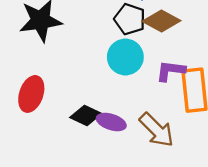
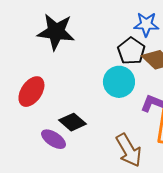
purple ellipse: (111, 122) -> (54, 139), moved

